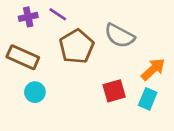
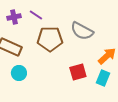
brown pentagon: (77, 46) -> (50, 39), turned 30

